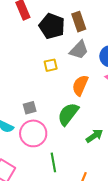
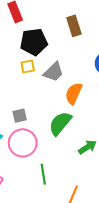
black pentagon: (52, 26) -> (34, 42), moved, turned -30
gray trapezoid: (79, 50) -> (54, 72), moved
yellow square: (51, 65) -> (28, 67), moved

